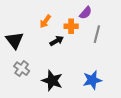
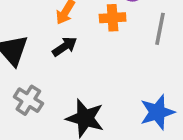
black arrow: (57, 41) -> (65, 46), moved

